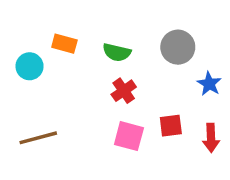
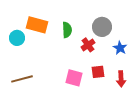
orange rectangle: (64, 44) -> (37, 25), size x1.5
green semicircle: (117, 52) -> (67, 30), turned -105
red cross: (124, 91) -> (88, 45), moved

